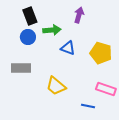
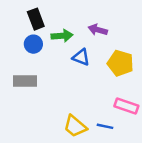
purple arrow: (79, 15) -> (98, 30), moved, turned -91
yellow trapezoid: (56, 86) -> (75, 126), moved

